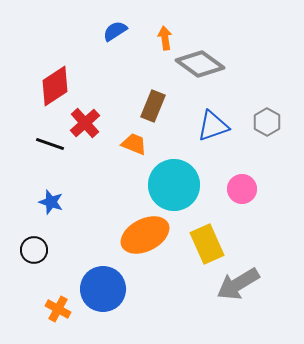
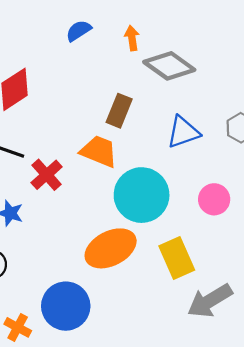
red cross: (85, 123) -> (47, 175), moved
orange trapezoid: (134, 144) -> (99, 151), size x1.4

